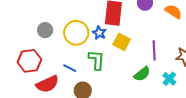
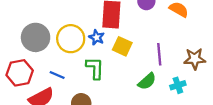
gray circle: (45, 30) -> (36, 37), size x1.6
blue line: (70, 68) -> (57, 75), moved
cyan cross: (169, 79) -> (178, 85), turned 32

